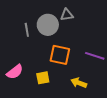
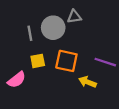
yellow square: (43, 78) -> (38, 61), moved
yellow arrow: (79, 83) -> (88, 82), moved

